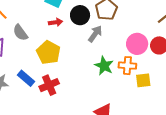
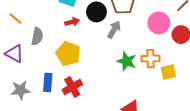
gray semicircle: (20, 33) -> (37, 36), turned -126
pink circle: (137, 44) -> (159, 23), moved
blue rectangle: (26, 78) -> (48, 82), turned 60

